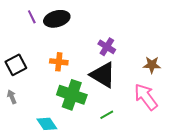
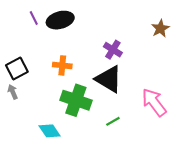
brown star: (152, 65) -> (160, 28), moved, turned -30
gray arrow: (12, 97) -> (13, 92), moved

